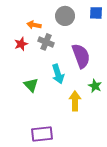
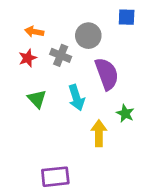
gray circle: (65, 16) -> (88, 36), moved
orange arrow: (34, 25) -> (34, 32), moved
green triangle: (31, 85) -> (37, 99), moved

